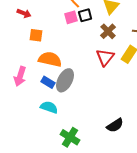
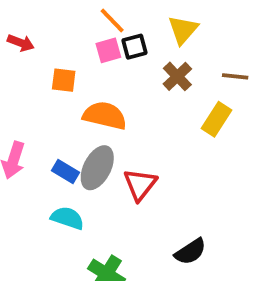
orange square: (36, 35) -> (64, 80), moved
red triangle: (105, 57) -> (140, 184), moved
orange semicircle: (50, 59) -> (105, 116), moved

